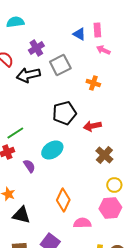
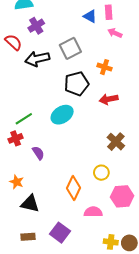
purple cross: (36, 48) -> (36, 26), moved
black pentagon: (64, 113) -> (77, 84), moved
red arrow: (92, 126) -> (109, 99), moved
cyan ellipse: (52, 150) -> (62, 115), moved
yellow circle: (114, 185) -> (101, 173), moved

